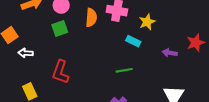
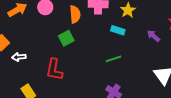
green square: (60, 28) -> (66, 38), moved
purple arrow: (170, 53) -> (153, 36), turned 40

